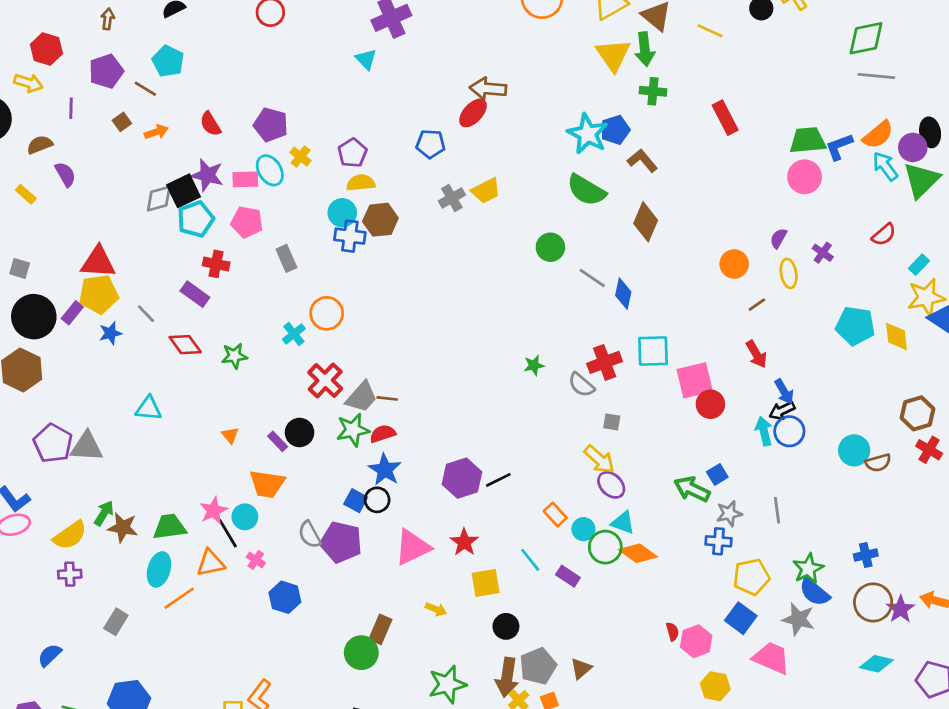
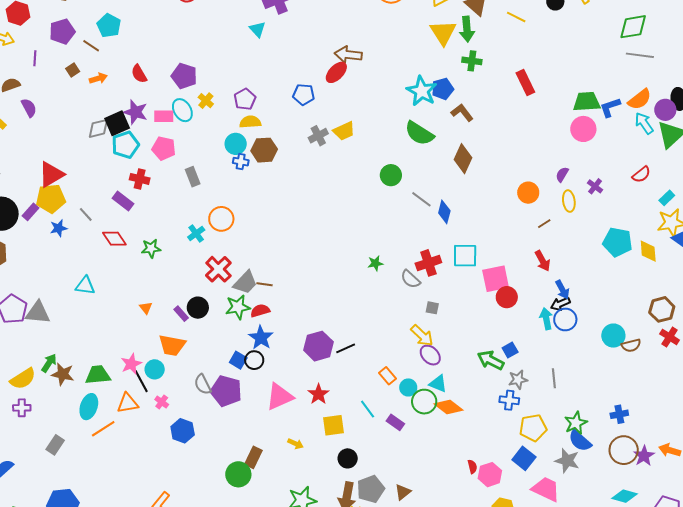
blue cross: (350, 236) -> (241, 162), size x0.7
red triangle: (98, 262) -> (51, 174), turned -36

